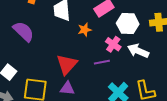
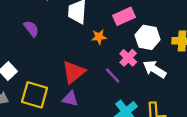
purple semicircle: (23, 31) -> (31, 29), size x0.7
purple line: (102, 62) -> (113, 76), turned 49

